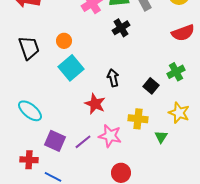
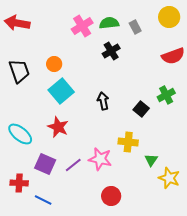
red star: (95, 104) -> (58, 127), moved
yellow star: (179, 113) -> (169, 178), moved

